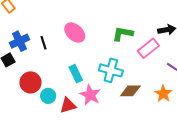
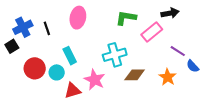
pink ellipse: (75, 33) -> (78, 18), turned 60
cyan cross: (111, 70) -> (115, 55), turned -30
cyan rectangle: (76, 74) -> (70, 56), moved
cyan circle: (48, 96) -> (57, 72), moved

